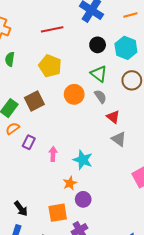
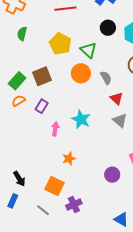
green triangle: (99, 74) -> (88, 50), moved
purple rectangle: (29, 142) -> (42, 106), moved
cyan star: (83, 160) -> (81, 119), moved
purple circle: (83, 199) -> (112, 175), moved
orange square: (58, 213) -> (54, 186), turned 30

